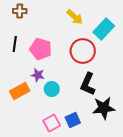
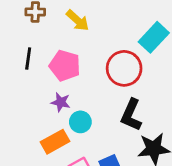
yellow arrow: (75, 17) -> (78, 20), moved
orange rectangle: (20, 91) -> (55, 142), moved

